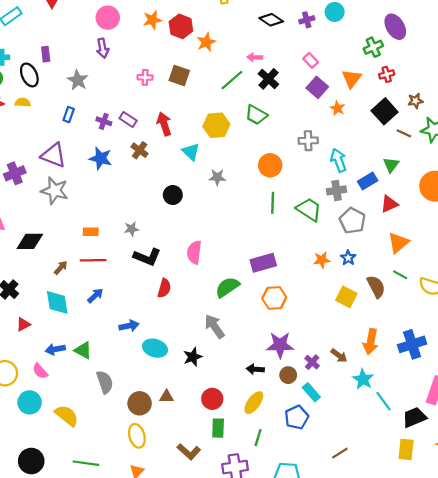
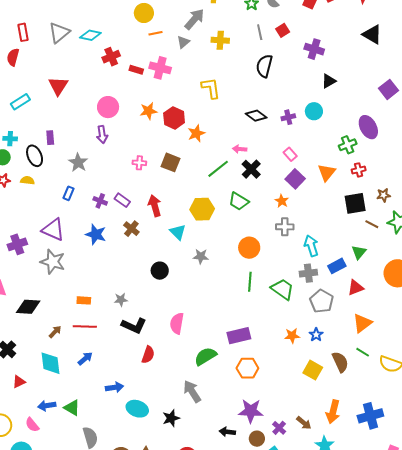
orange star: (338, 108) -> (282, 201), moved
black square: (385, 111) -> (355, 203), turned 30

